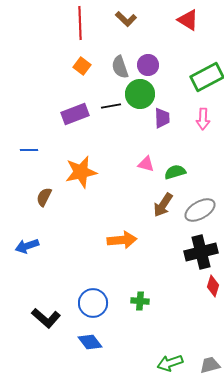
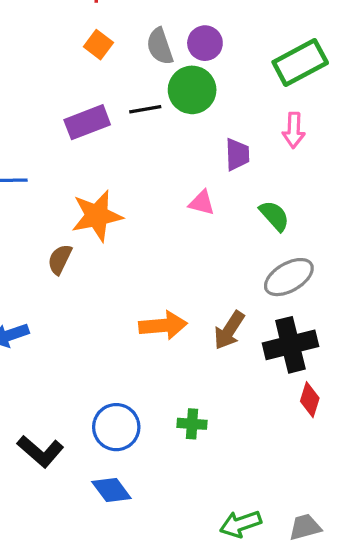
purple trapezoid: (162, 118) -> (237, 154), moved
green semicircle: (175, 172) -> (274, 216), moved, turned 65
brown semicircle: (44, 197) -> (60, 259), moved
brown arrow: (163, 205) -> (229, 330), moved

